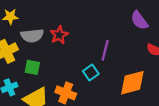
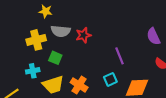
purple line: (105, 50) -> (119, 56), turned -48
cyan square: (91, 73) -> (110, 79), moved

